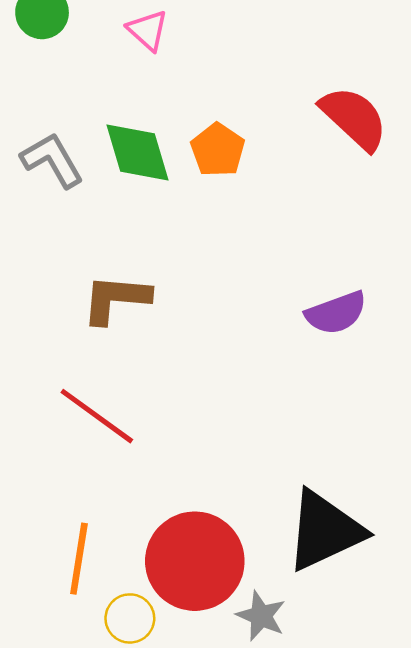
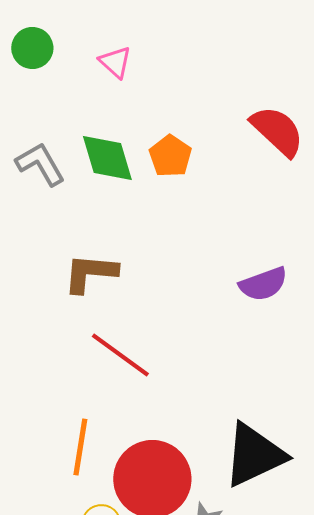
red line: (97, 416) -> (120, 355), moved
orange line: (79, 559) -> (80, 447), moved

